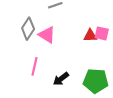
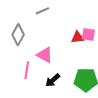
pink triangle: (47, 35) -> (45, 55), moved

